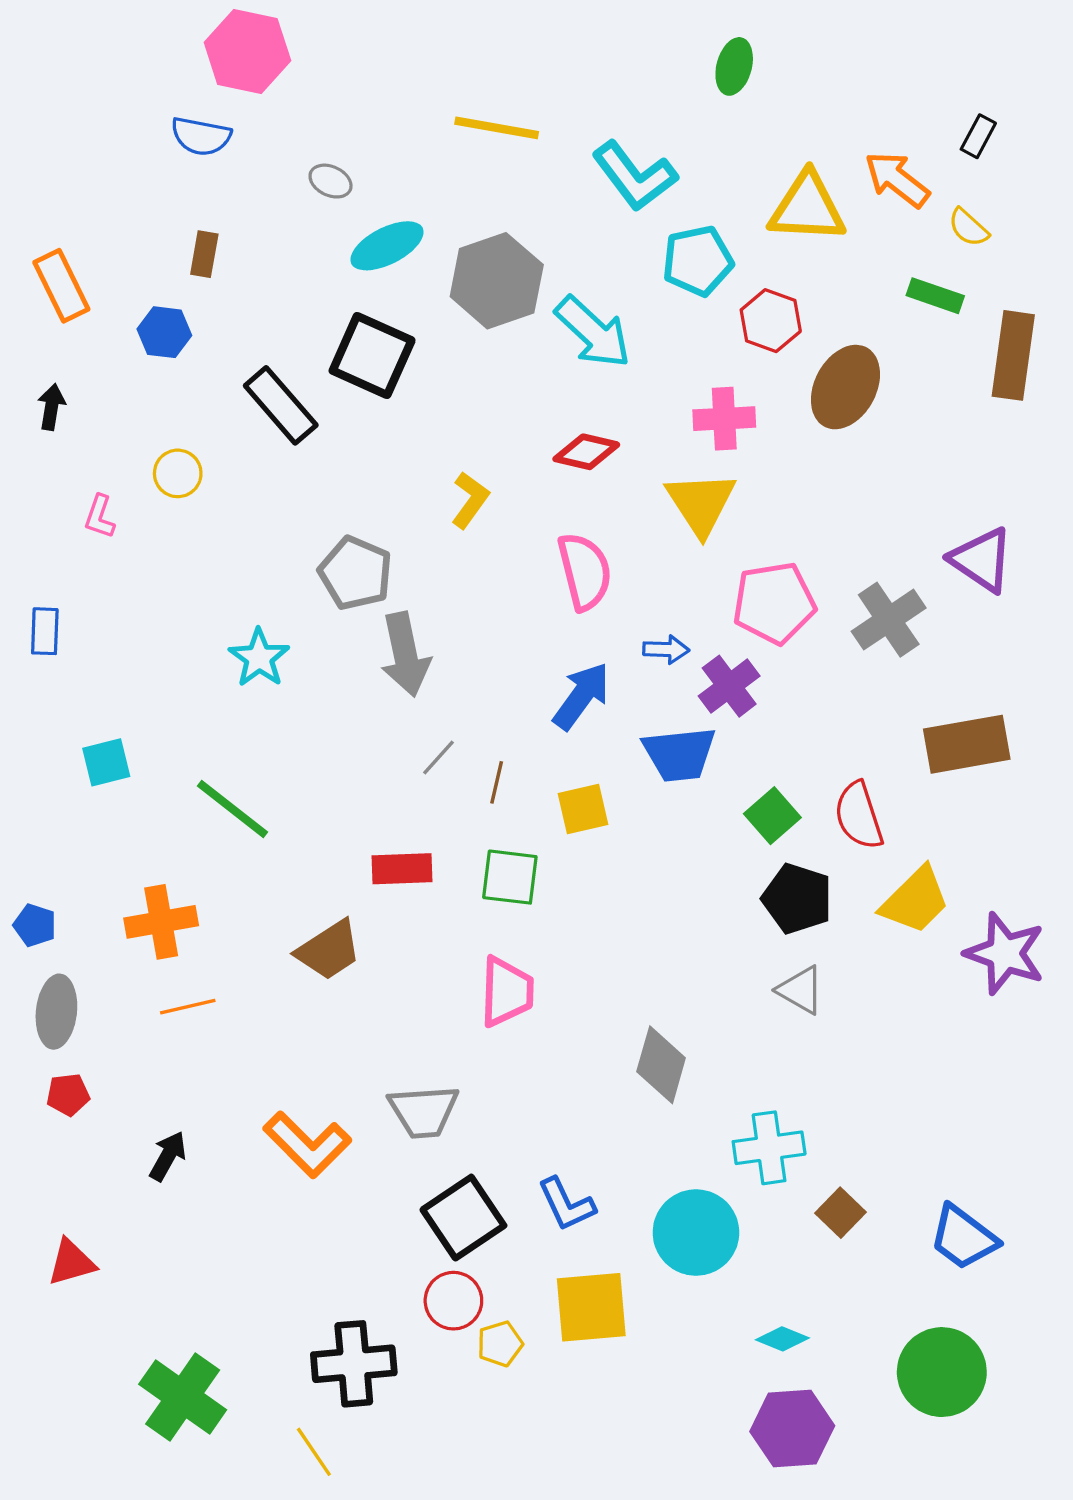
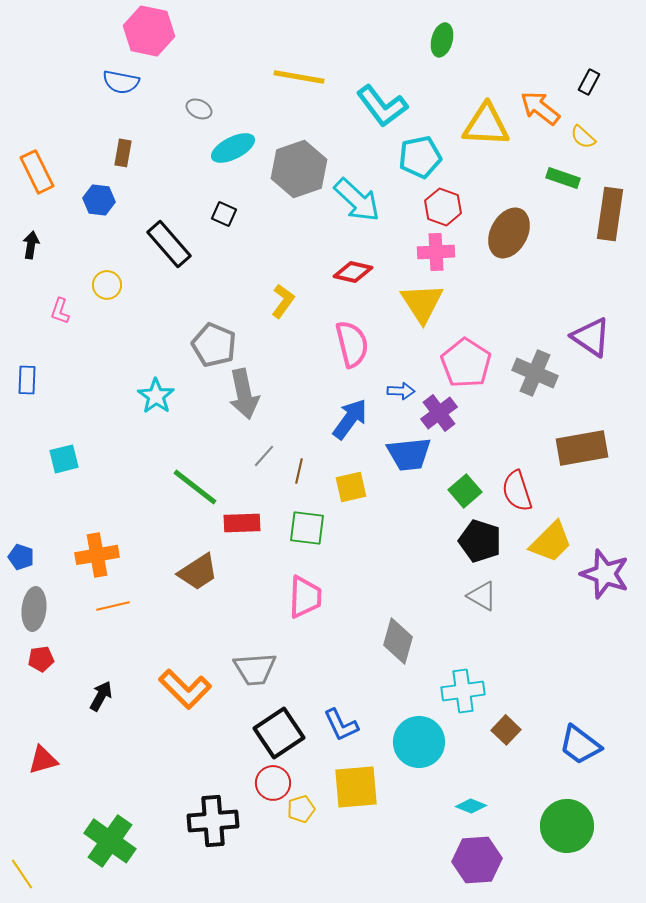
red hexagon: (771, 321) -> (443, 207), moved
black square: (372, 355) -> (224, 214), size x0.5
pink pentagon: (774, 603) -> (466, 363), turned -30
gray cross: (889, 620) -> (535, 373), turned -33
green line: (233, 809) -> (195, 487), moved
yellow line: (314, 1452) -> (22, 874), moved

